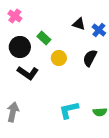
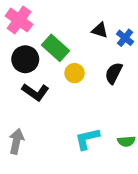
pink cross: (15, 16) -> (19, 20), size x1.5
green rectangle: (44, 38) -> (56, 48), size x1.5

